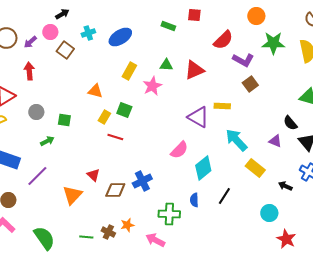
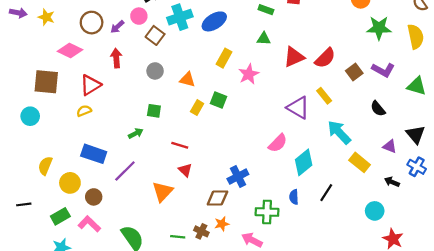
cyan cross: (88, 33) -> (180, 17), size x1.6
red semicircle: (223, 40) -> (325, 58), moved
purple L-shape: (243, 60) -> (383, 70), moved
green triangle: (166, 65) -> (264, 39), moved
yellow rectangle: (222, 106) -> (324, 96), turned 49
gray circle: (36, 112) -> (155, 71), moved
black semicircle: (290, 123) -> (378, 109), moved
red line: (115, 137) -> (180, 145), moved
purple triangle: (275, 141) -> (390, 146), moved
brown diamond: (115, 190) -> (217, 198), moved

